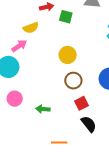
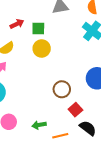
yellow circle: (68, 55) -> (42, 49), moved
orange line: (59, 143) -> (60, 136), moved

